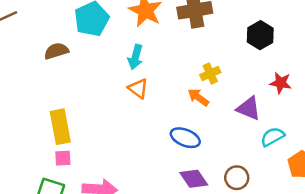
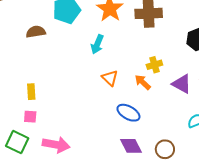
orange triangle: (138, 88) -> (110, 78), moved
purple triangle: (249, 108) -> (182, 84), moved
yellow rectangle: (60, 127) -> (31, 92), size x0.6

